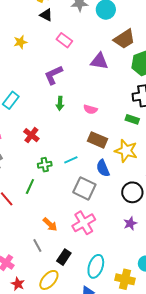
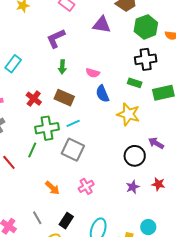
brown rectangle: (97, 140) -> (64, 98), moved
green cross: (45, 165) -> (47, 128), size x1.6
blue semicircle: (103, 168) -> (102, 94), moved
gray square: (84, 188) -> (73, 150), moved
pink cross: (84, 223) -> (86, 186), size x0.7
gray line: (37, 246) -> (37, 218), moved

